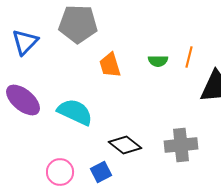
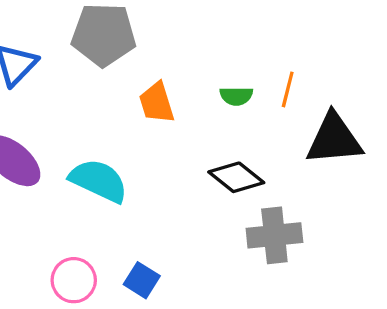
black diamond: (125, 145) -> (236, 177), moved
blue square: (101, 172) -> (142, 280), turned -30

